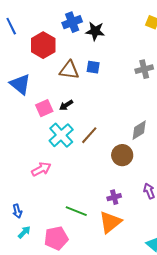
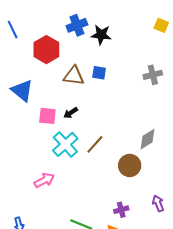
pink square: (44, 108) -> (47, 116), turned 30

